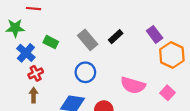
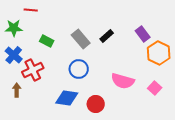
blue cross: (26, 53) -> (14, 55), moved
red cross: (36, 73) -> (33, 70), size x1.5
brown arrow: (34, 95) -> (17, 90), moved

